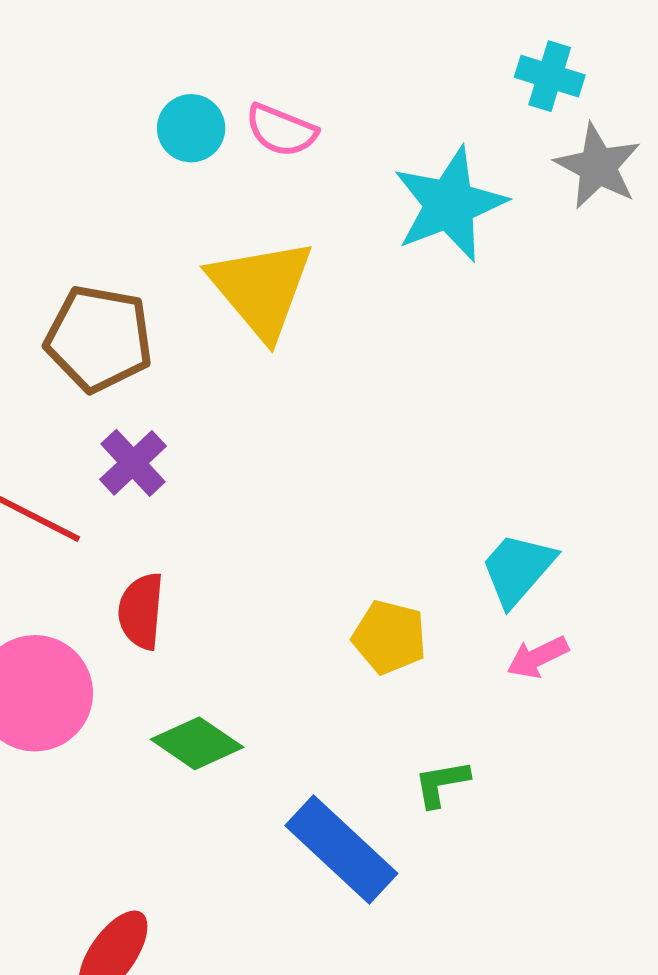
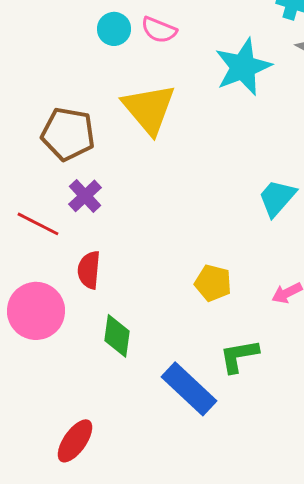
cyan trapezoid: (518, 569) -> (277, 198), moved
green diamond: (197, 743) -> (117, 336), turned 63
green L-shape: (442, 783) -> (239, 356), size x1.4

